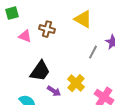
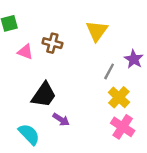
yellow triangle: (83, 19) -> (97, 31), turned 36
yellow cross: (76, 83) -> (119, 97), moved

